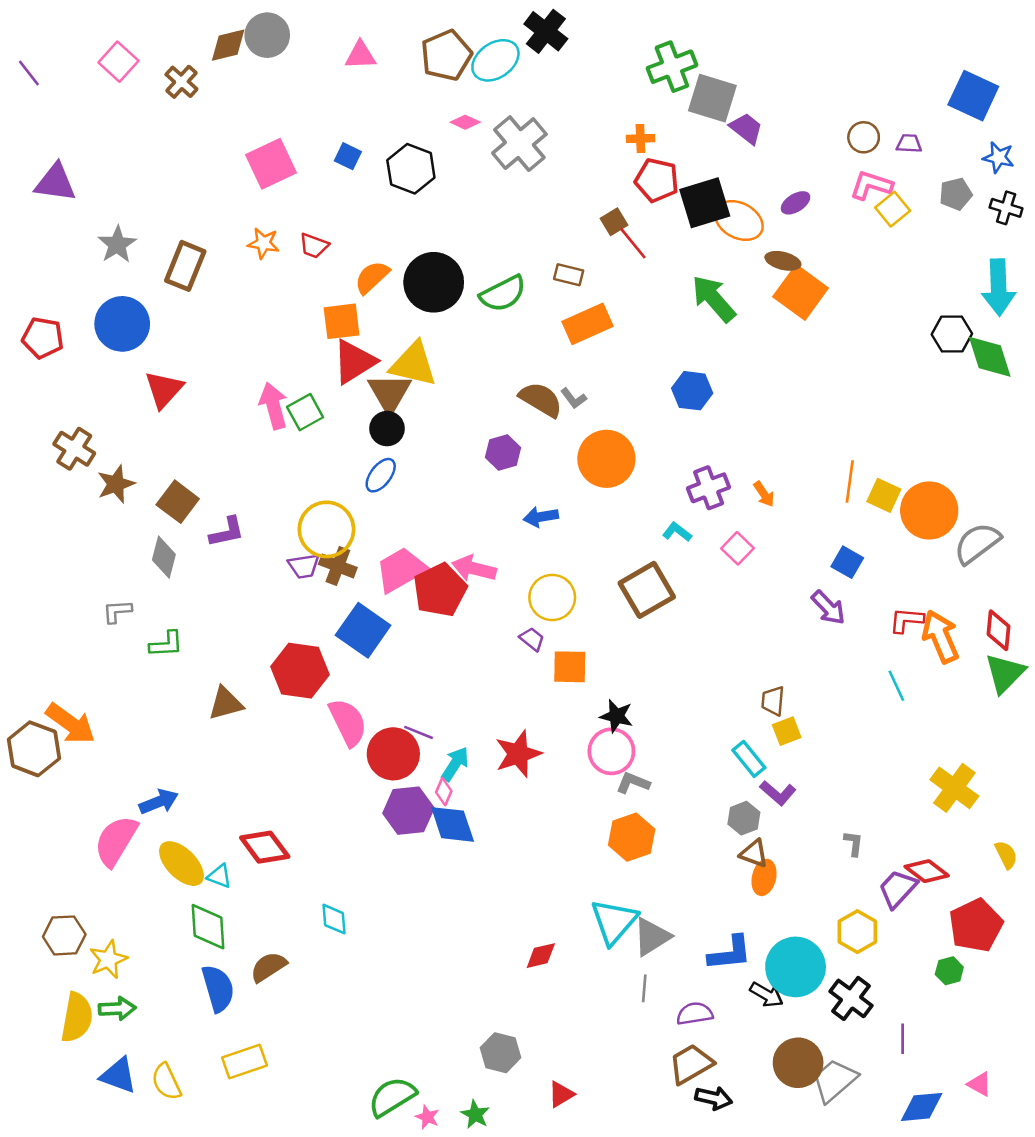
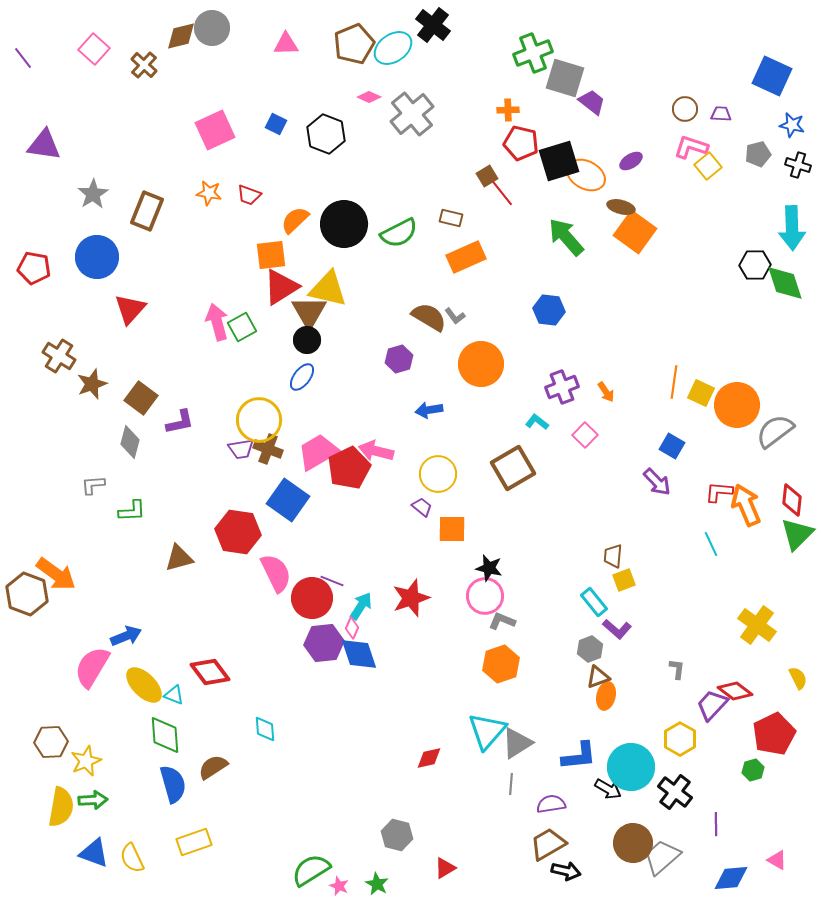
brown triangle: (754, 853) -> (598, 677), turned -40

